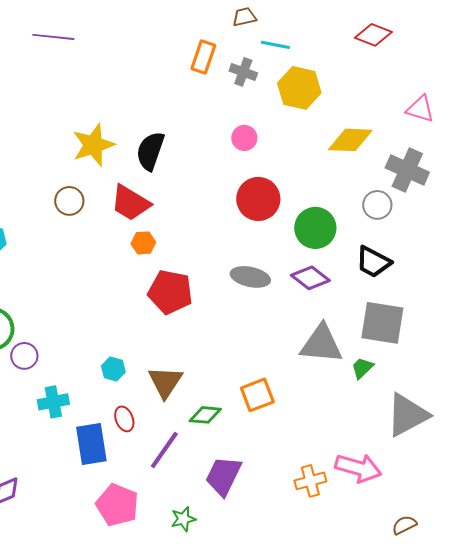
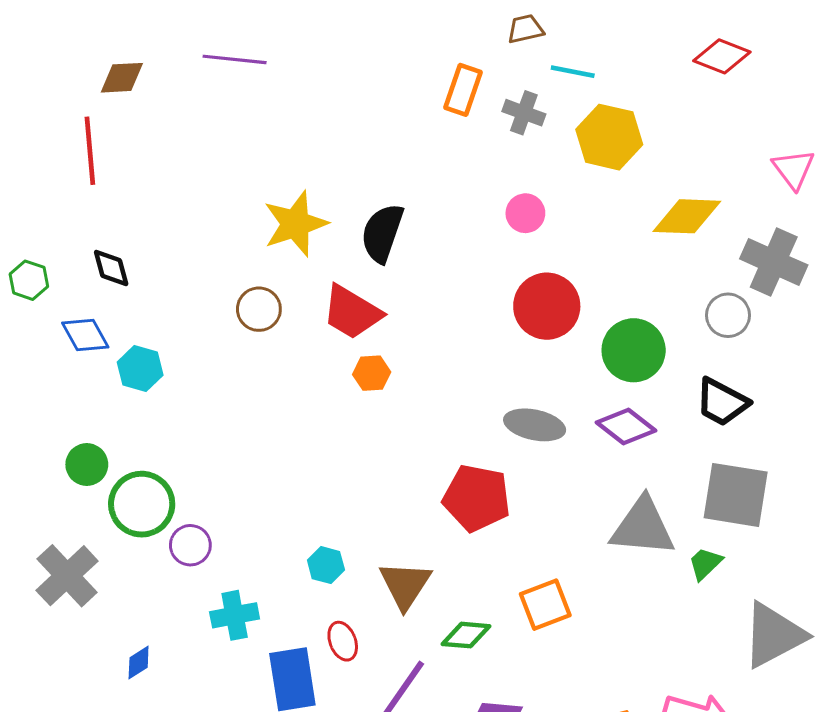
pink triangle: (420, 109) -> (793, 169), turned 36
red pentagon: (170, 292) -> (477, 498), moved

